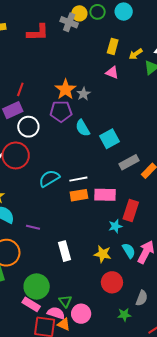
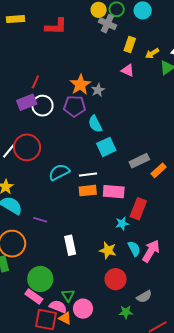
gray cross: (69, 22) -> (107, 24), moved
white circle: (28, 127) -> (42, 106), moved
cyan square: (109, 139) -> (106, 147), moved
gray semicircle: (142, 298) -> (144, 297), turned 35

